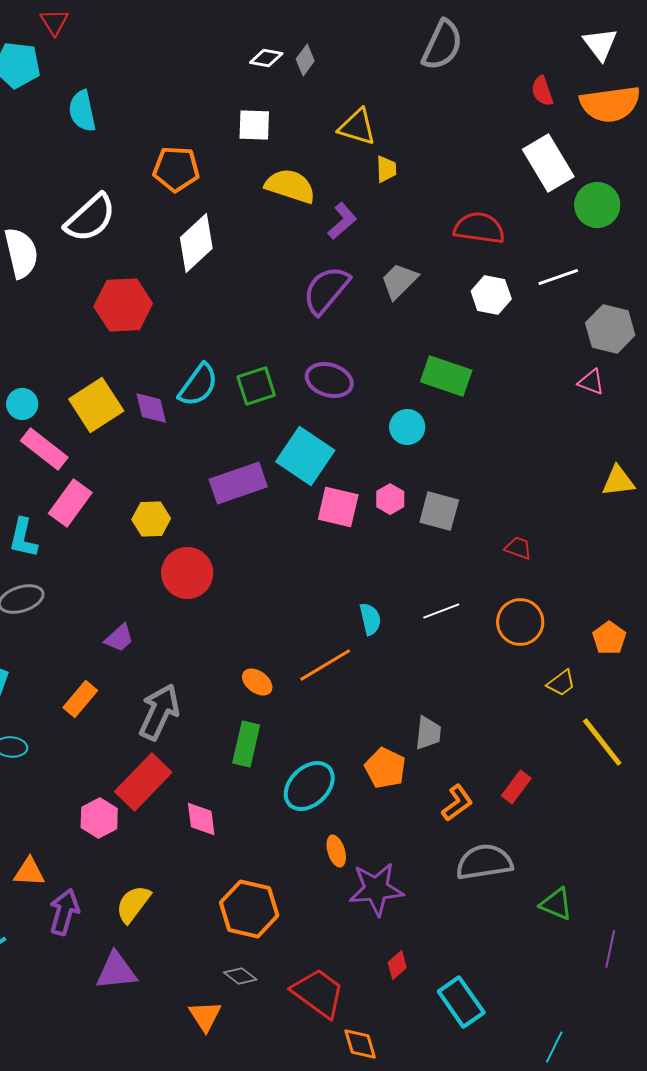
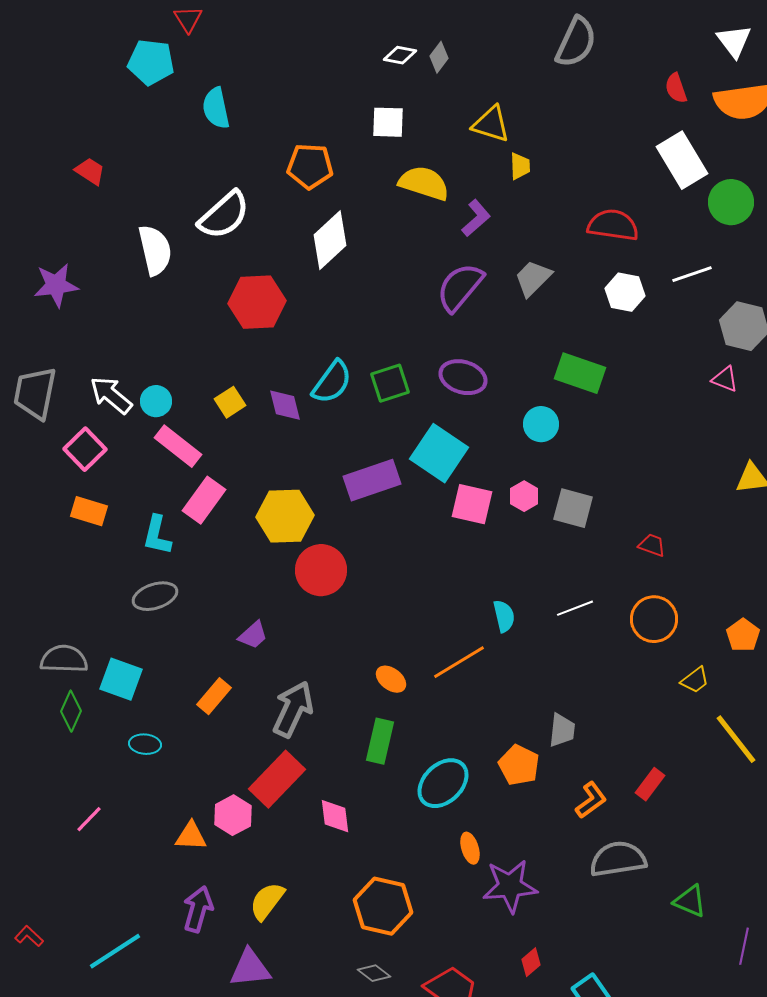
yellow square: (96, 405) -> (230, 402), size x0.6
yellow hexagon: (151, 519) -> (285, 516), size x1.5
orange triangle: (29, 872) -> (191, 836), moved

